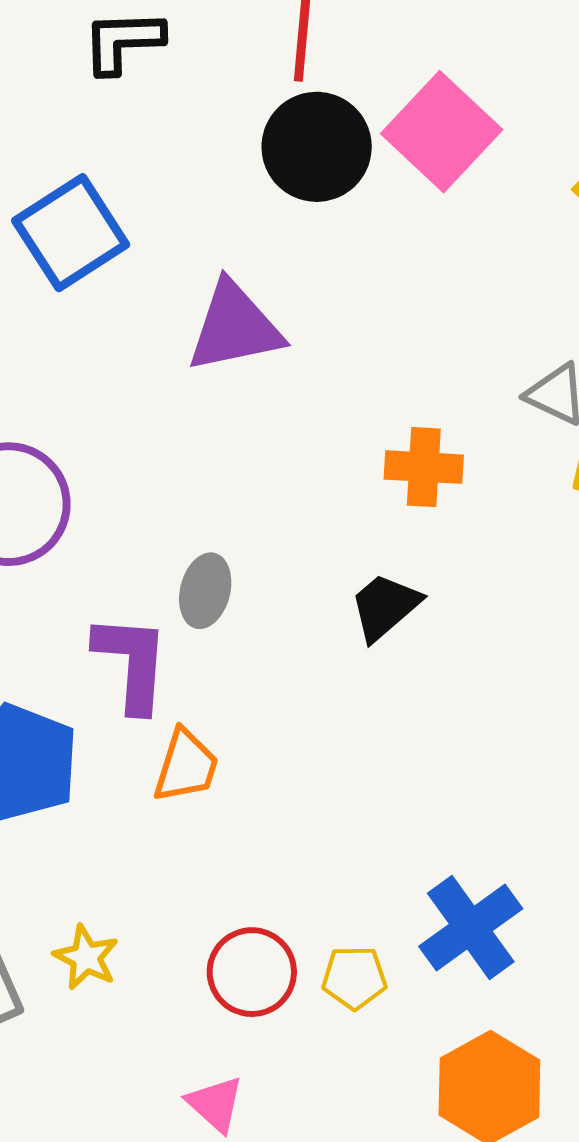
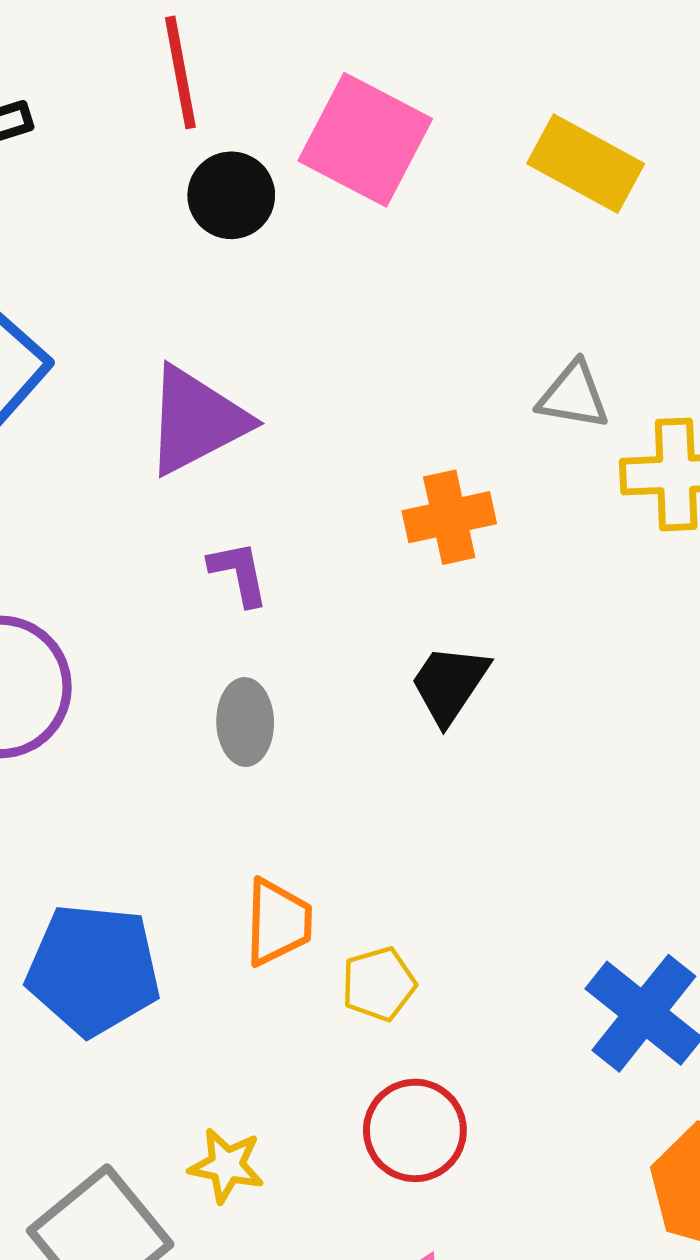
black circle: (317, 147) -> (231, 195), size x0.7
purple L-shape: (132, 663) -> (239, 573), moved, size x0.6
yellow pentagon: (354, 978) -> (379, 984), moved

